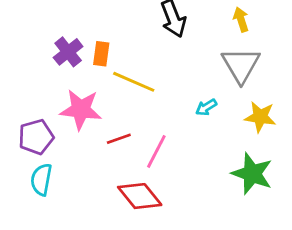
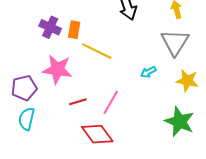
purple cross: (68, 52) -> (50, 27), turned -30
red line: (119, 139) -> (78, 102), moved

